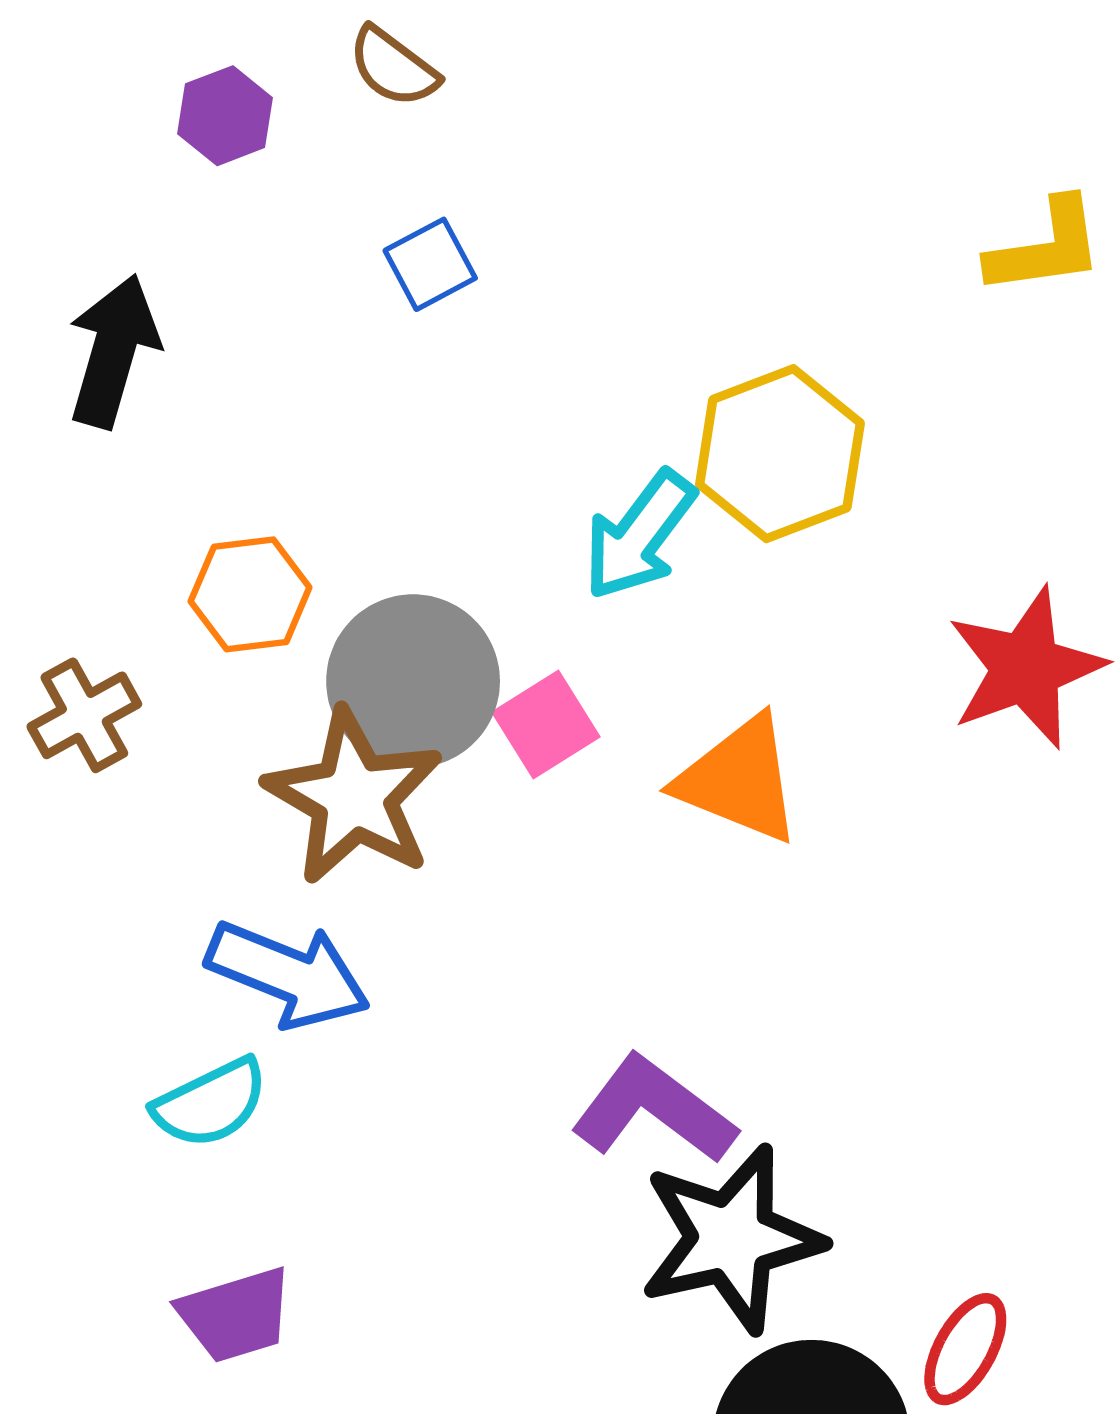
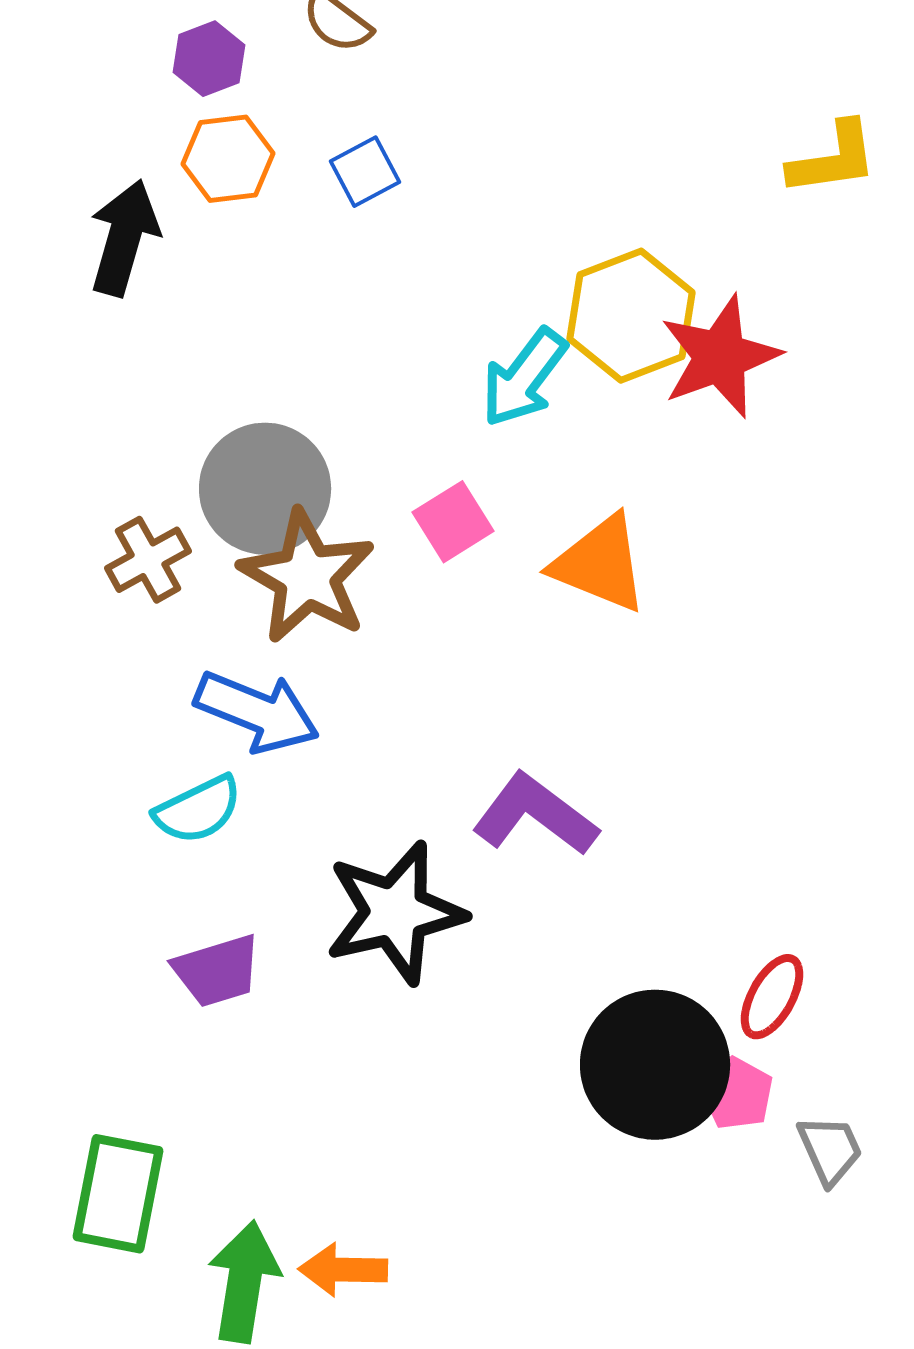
orange hexagon: (250, 594) -> (228, 159), moved
red star: (1026, 668) -> (720, 357), moved
gray circle: (413, 681) -> (265, 489), moved
brown cross: (84, 715) -> (148, 560), moved
black star: (731, 1239) -> (395, 913), moved

